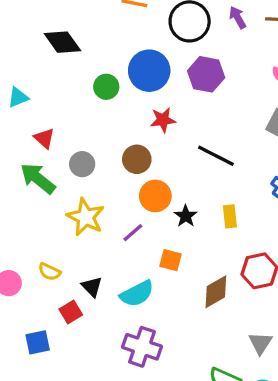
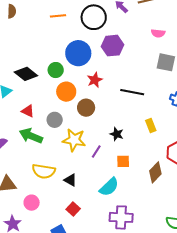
black diamond: (62, 42) -> (26, 74), moved
orange circle: (155, 196) -> (66, 92), moved
black star: (186, 216) -> (117, 134), moved
yellow star: (86, 217) -> (74, 140), moved
yellow semicircle: (49, 272) -> (44, 171), moved, size x1.6
black triangle: (92, 287) -> (70, 180), moved

